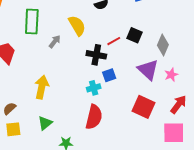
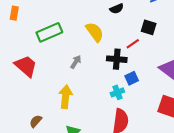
green rectangle: (32, 21) -> (49, 32), turned 70
black square: (135, 35) -> (149, 27), moved
gray arrow: (55, 42) -> (76, 62), moved

